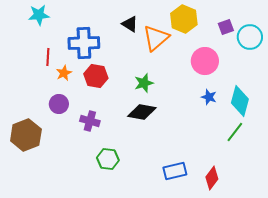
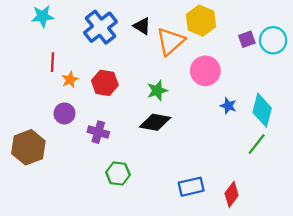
purple square: (226, 27) -> (247, 39), moved
blue cross: (84, 43) -> (100, 27), moved, turned -36
pink circle: (205, 61) -> (205, 71), moved

